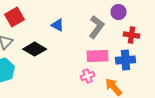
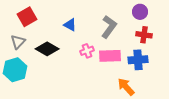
purple circle: (118, 12) -> (140, 12), moved
pink cross: (88, 76) -> (87, 51), moved

